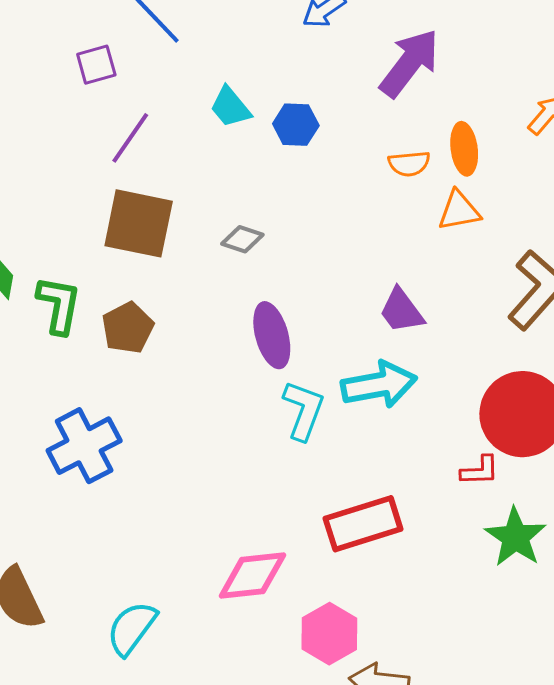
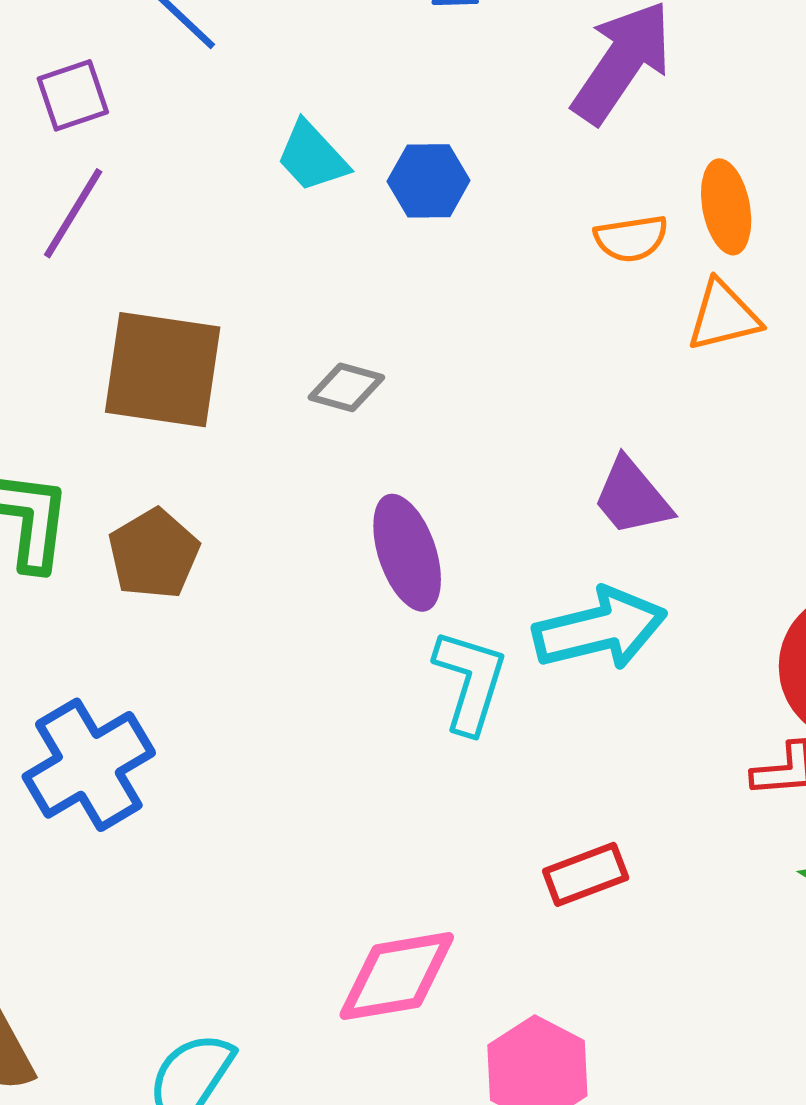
purple line: (130, 138) -> (73, 213), moved
red rectangle: (363, 524) -> (586, 874), size x0.6

